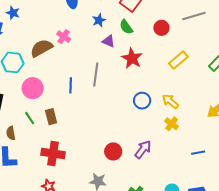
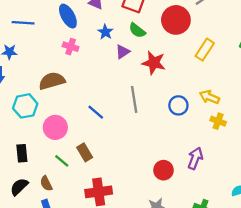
red circle: (161, 28) -> (176, 20), size x1.6
pink cross: (64, 37) -> (71, 47), moved
purple triangle: (109, 41) -> (123, 52), turned -40
brown semicircle: (41, 48) -> (52, 81), turned 30
gray line: (96, 74) -> (134, 99), moved
blue line: (71, 85) -> (96, 112), turned -35

